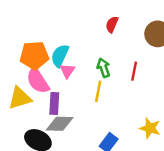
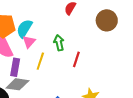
red line: (134, 71) -> (76, 59), moved
yellow line: (98, 91) -> (40, 61), moved

